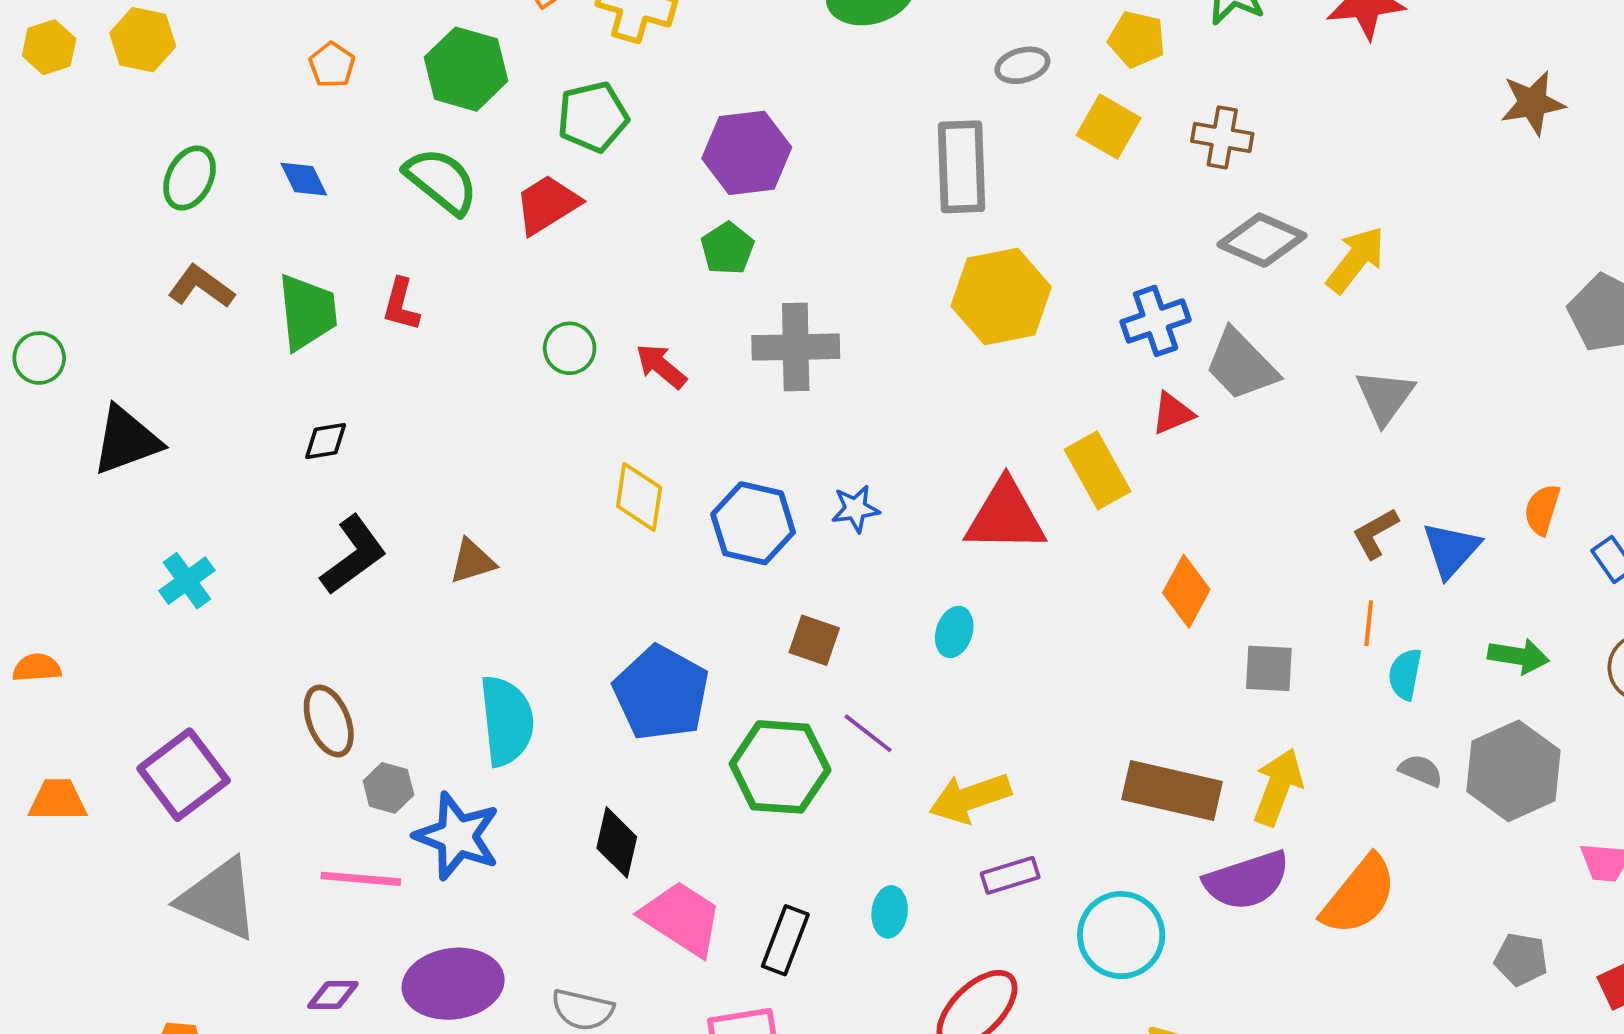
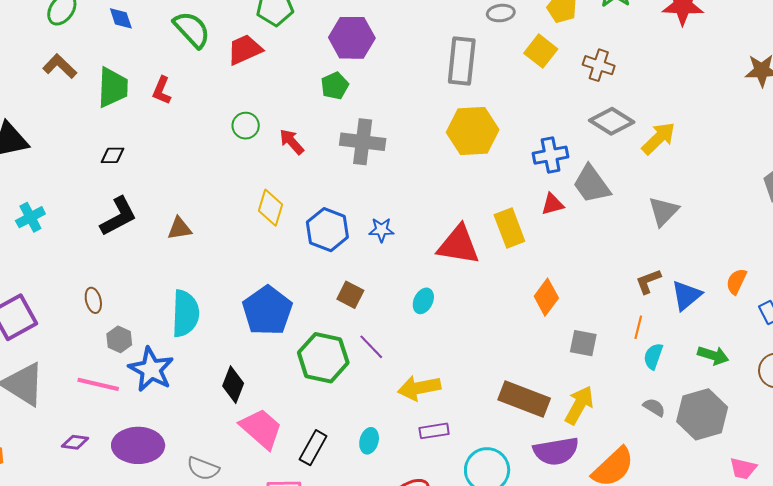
brown ellipse: (329, 721) -> (93, 300), size x0.7

